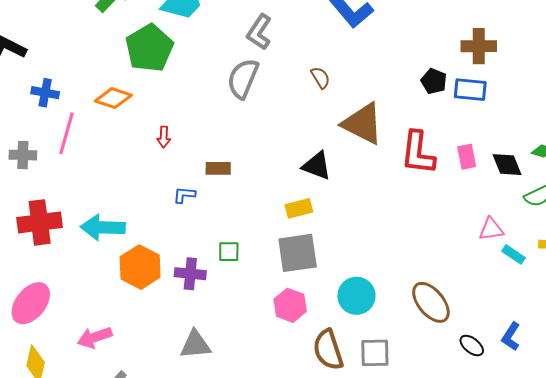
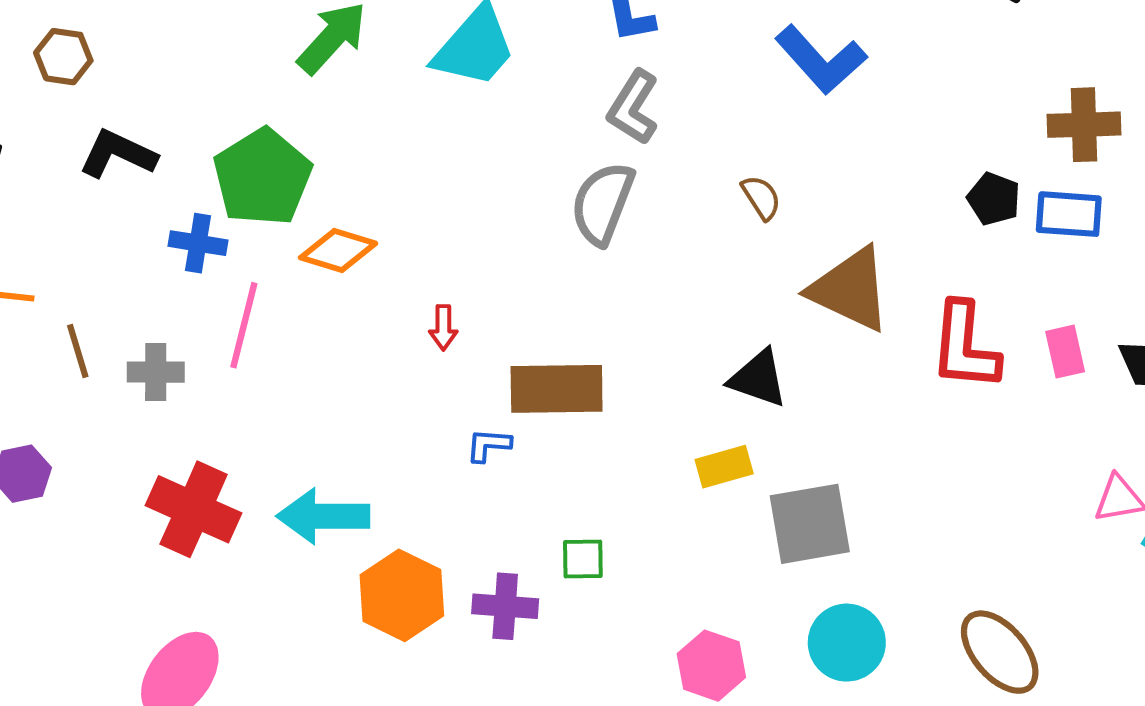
green pentagon: (149, 48) -> (262, 177), moved
brown rectangle: (218, 168) -> (557, 389), size x1.8
red cross: (40, 222) -> (194, 509), turned 33
gray square: (298, 253) -> (810, 524), moved

